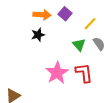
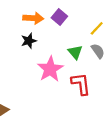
yellow line: (90, 24) -> (97, 28), moved
pink star: (57, 73) -> (50, 69), moved

